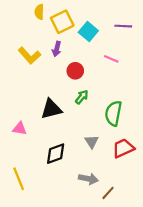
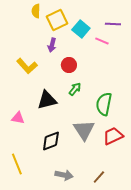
yellow L-shape: (29, 56) -> (27, 66), moved
pink line: (111, 59) -> (102, 41), moved
gray triangle: (92, 142) -> (84, 130), size x1.6
gray arrow: (88, 179) -> (64, 175), moved

